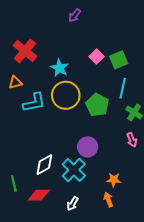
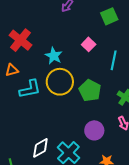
green square: (119, 60) -> (109, 16), moved
cyan line: (123, 88) -> (114, 60), moved
purple circle: (88, 147) -> (94, 130), moved

